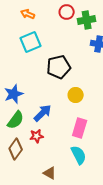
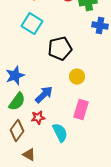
cyan square: (31, 42) -> (32, 24), turned -35
cyan semicircle: (79, 155) -> (60, 133), moved
brown triangle: (50, 173) -> (29, 155), moved

